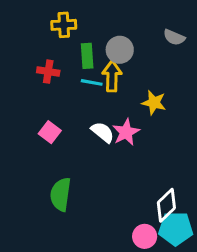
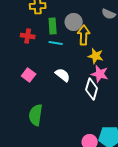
yellow arrow: (112, 76) -> (84, 35), moved
pink star: (126, 132) -> (100, 74), moved, turned -30
white diamond: (166, 205) -> (92, 89), moved, turned -30

